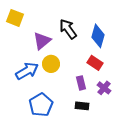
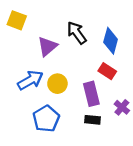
yellow circle: (51, 64) -> (57, 84), moved
purple rectangle: (81, 83) -> (91, 94), size x1.5
purple cross: (104, 88) -> (122, 107), moved

